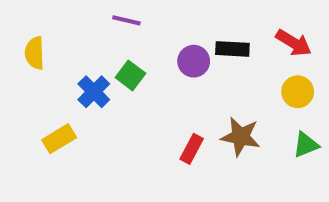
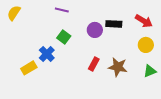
yellow semicircle: (35, 53) -> (14, 13), moved, turned 35
blue cross: (94, 92) -> (47, 54), moved
red rectangle: (192, 149) -> (94, 64), moved

